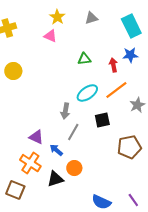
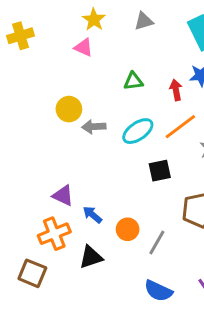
yellow circle: (13, 71) -> (69, 109), moved
gray arrow: (65, 111) -> (94, 127), moved, turned 77
gray line: (73, 132) -> (157, 242), moved
orange cross: (30, 163) -> (54, 234), turned 35
orange circle: (74, 168) -> (128, 229), moved

